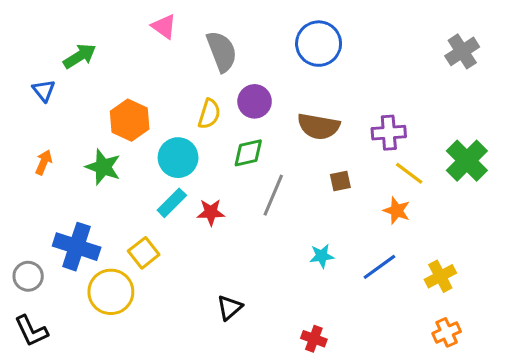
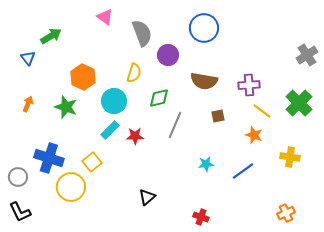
gray cross: (462, 51) -> (307, 55), moved
purple circle: (255, 101) -> (168, 55), moved
yellow cross: (440, 276) -> (290, 157), moved, turned 36

